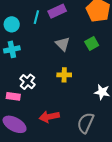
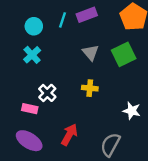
green square: (92, 43) -> (124, 54), size x1.5
cyan cross: (12, 49) -> (32, 55), turned -35
red arrow: (49, 117) -> (69, 135), turned 126

